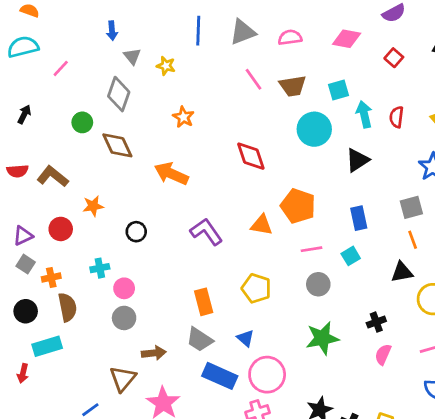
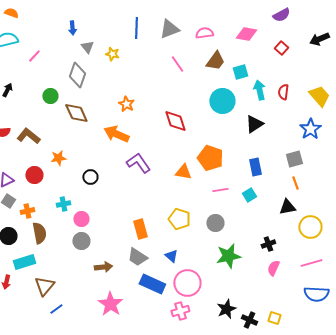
brown trapezoid: (293, 86) -> (215, 61), moved, turned -45
orange star: (183, 117) -> (126, 104), moved
purple L-shape: (206, 232) -> (138, 163), moved
gray circle: (318, 284) -> (215, 223), moved
brown triangle: (123, 379) -> (44, 286), moved

